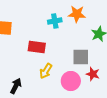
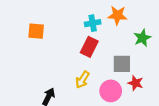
red rectangle: (37, 47) -> (89, 47), moved, turned -72

